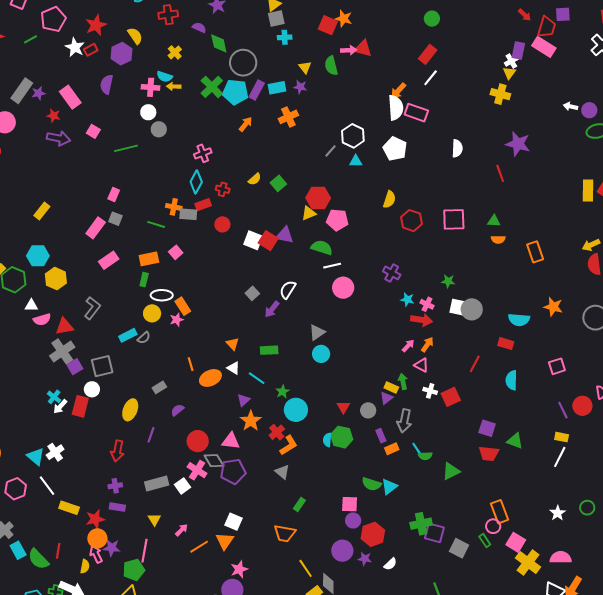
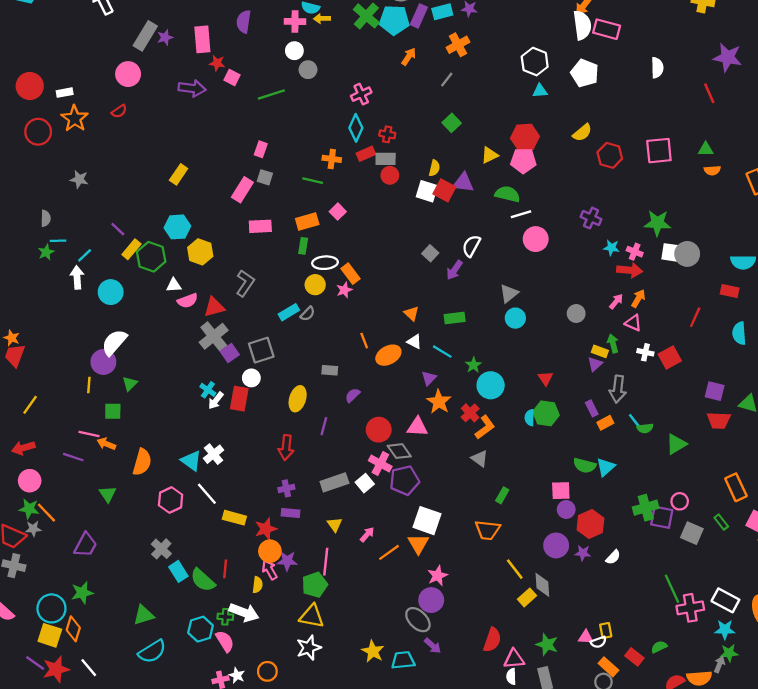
pink rectangle: (70, 97) -> (202, 39), turned 35
red star: (54, 116) -> (217, 63), moved
gray line: (331, 151) -> (447, 80), moved
yellow semicircle: (255, 179) -> (434, 168), moved, turned -32
red hexagon: (318, 198) -> (525, 137), moved
yellow semicircle: (389, 199) -> (582, 133), turned 36
gray rectangle: (188, 214) -> (386, 159), moved
pink rectangle: (109, 260) -> (260, 226), turned 36
green star: (448, 281) -> (657, 223), size x1.6
gray rectangle: (159, 387) -> (330, 370), turned 40
gray circle: (368, 410) -> (576, 313), moved
purple pentagon: (233, 471) -> (404, 480), moved
white square: (234, 522) -> (427, 521), size x1.4
pink circle: (493, 526) -> (680, 501), moved

